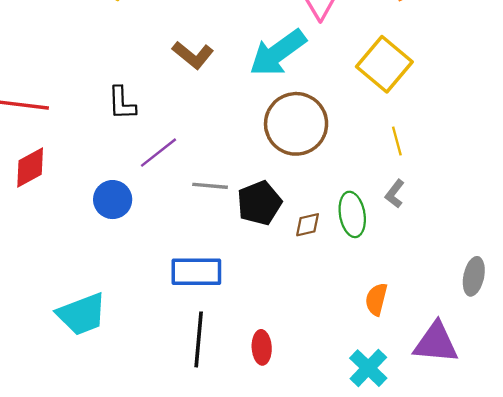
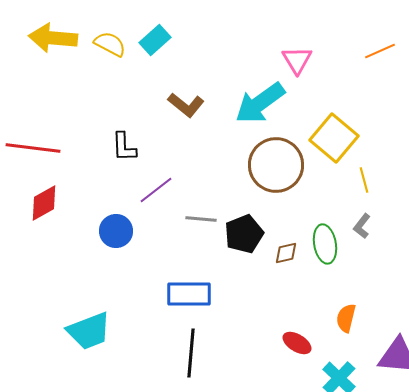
yellow square: (384, 64) -> (334, 138), moved
red ellipse: (262, 347) -> (297, 343), moved, turned -56

